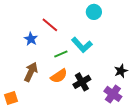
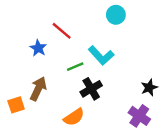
orange semicircle: (59, 76) -> (74, 117), moved
black cross: (82, 82) -> (91, 89), moved
orange square: (11, 98) -> (16, 105), moved

